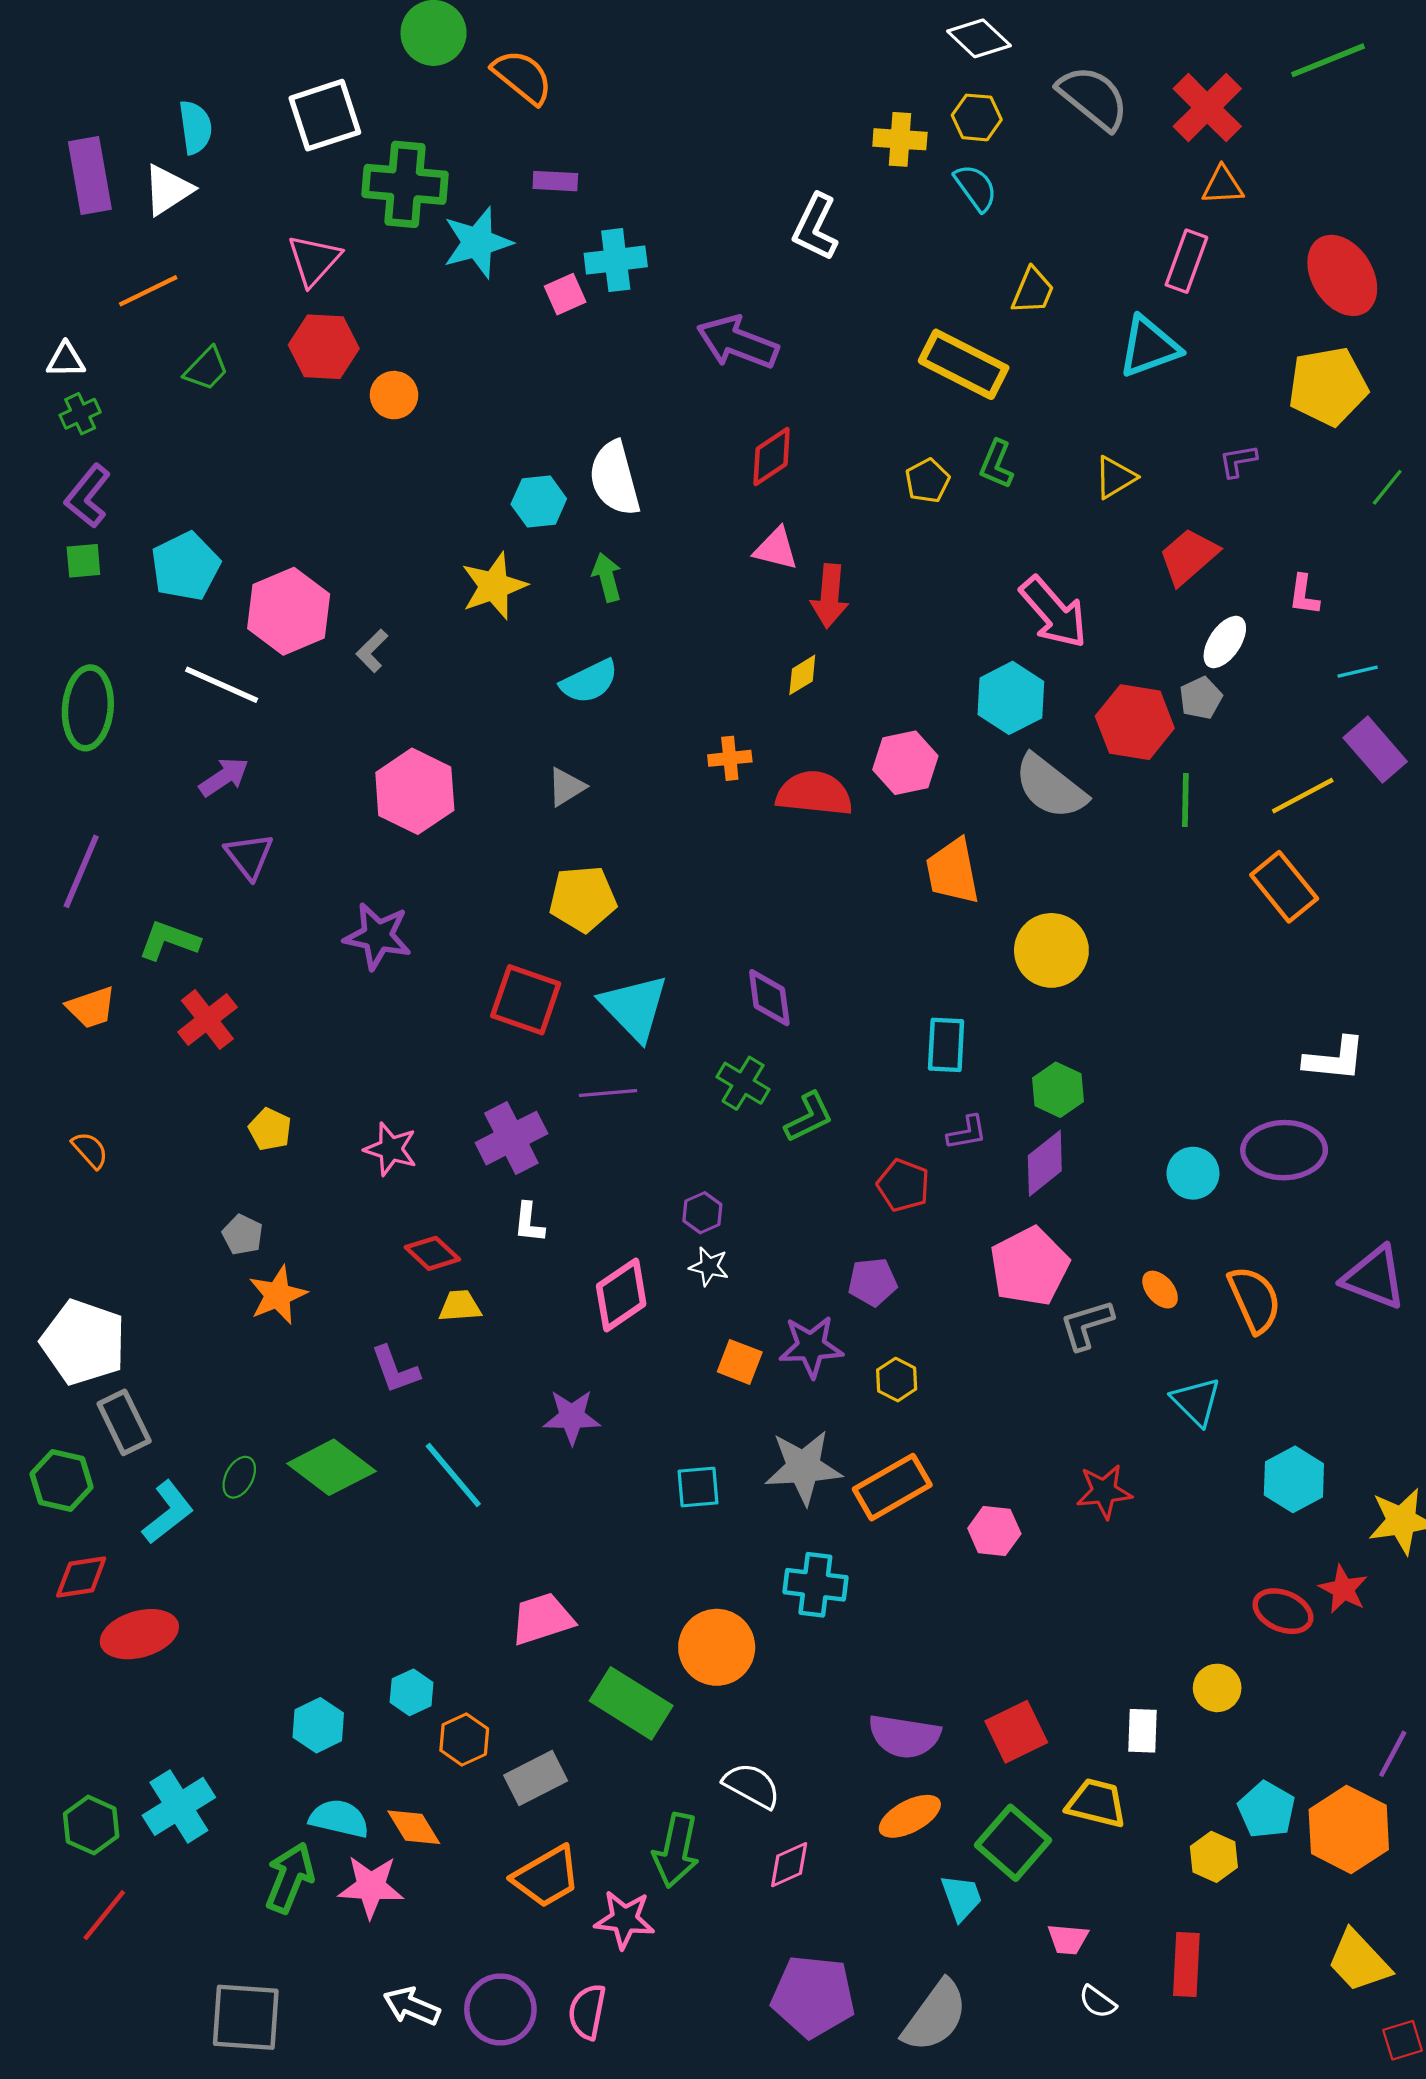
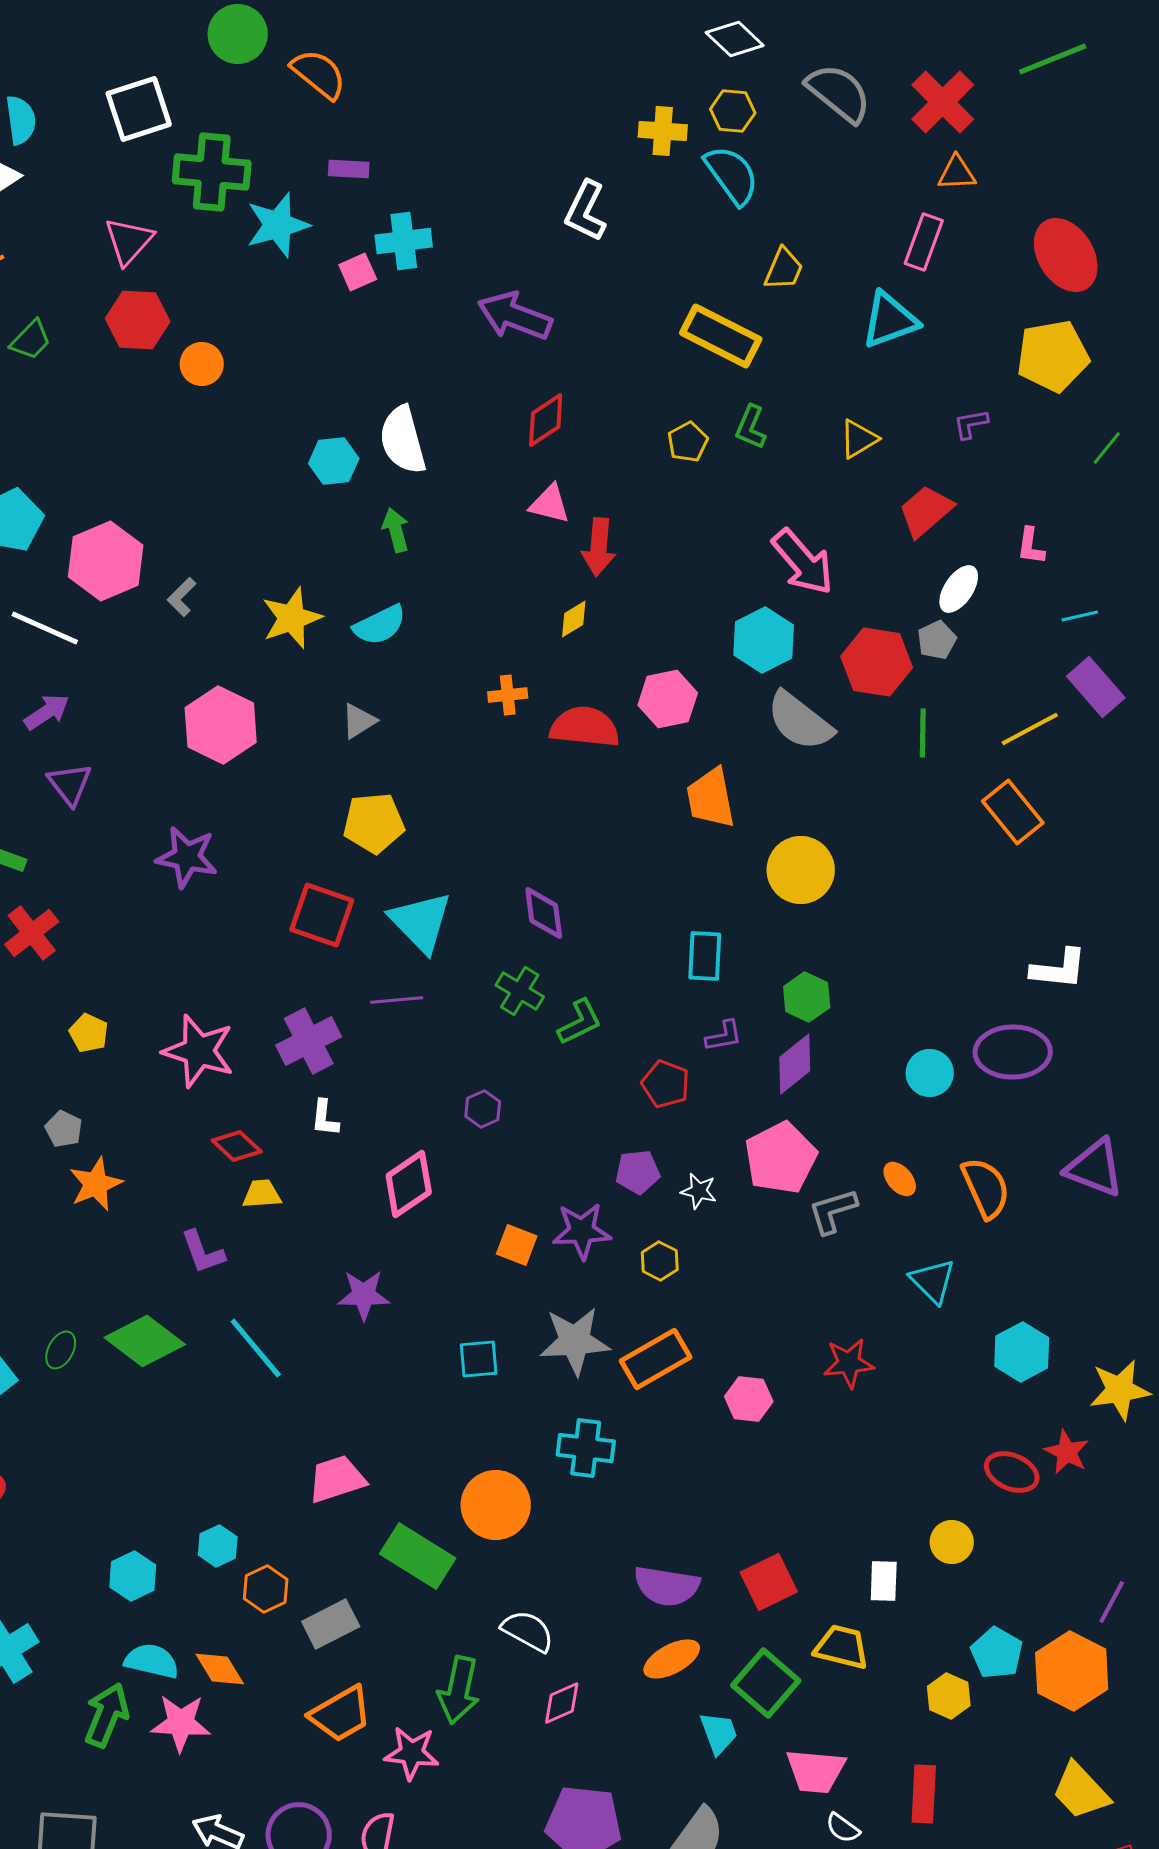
cyan semicircle: (976, 188) -> (732, 175), size x1.4
yellow star: (494, 586) -> (292, 618), moved
pink star: (391, 1149) -> (199, 1051), size x1.5
white star: (709, 1266) -> (699, 1191), moved
pink trapezoid: (1068, 1939) -> (816, 1771), size x1.6

